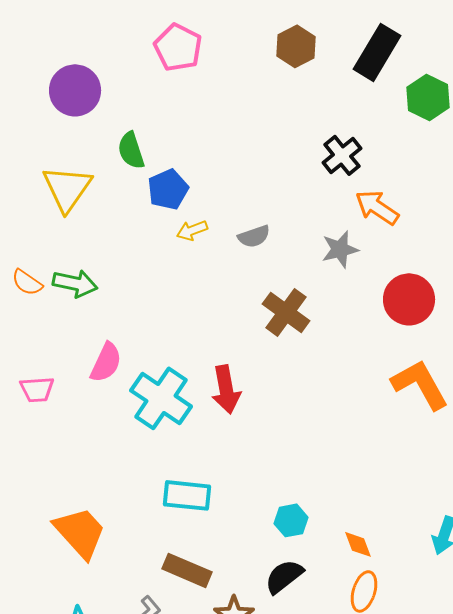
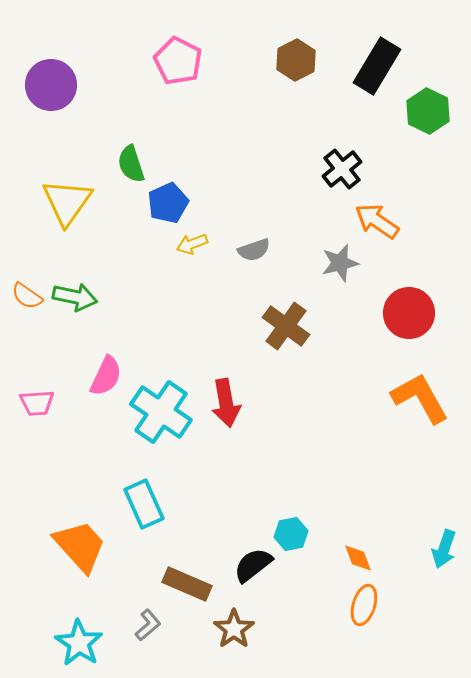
purple circle: (75, 90) -> (51, 85), moved
cyan rectangle: (187, 495) -> (144, 504), moved, turned 60
black semicircle: (284, 576) -> (253, 565), moved

